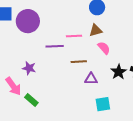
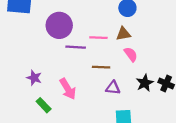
purple circle: (28, 21) -> (59, 25), moved
purple star: (29, 68) -> (34, 78), moved
pink arrow: (13, 86) -> (68, 89), moved

